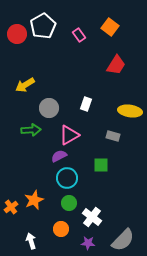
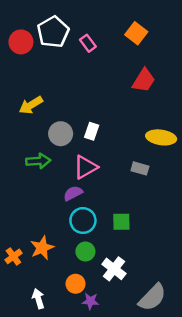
pink rectangle: (79, 35) -> (88, 43), moved
white rectangle: (86, 104) -> (92, 131), moved
green square: (101, 165) -> (121, 222), moved
purple star: (88, 243) -> (90, 301), moved

